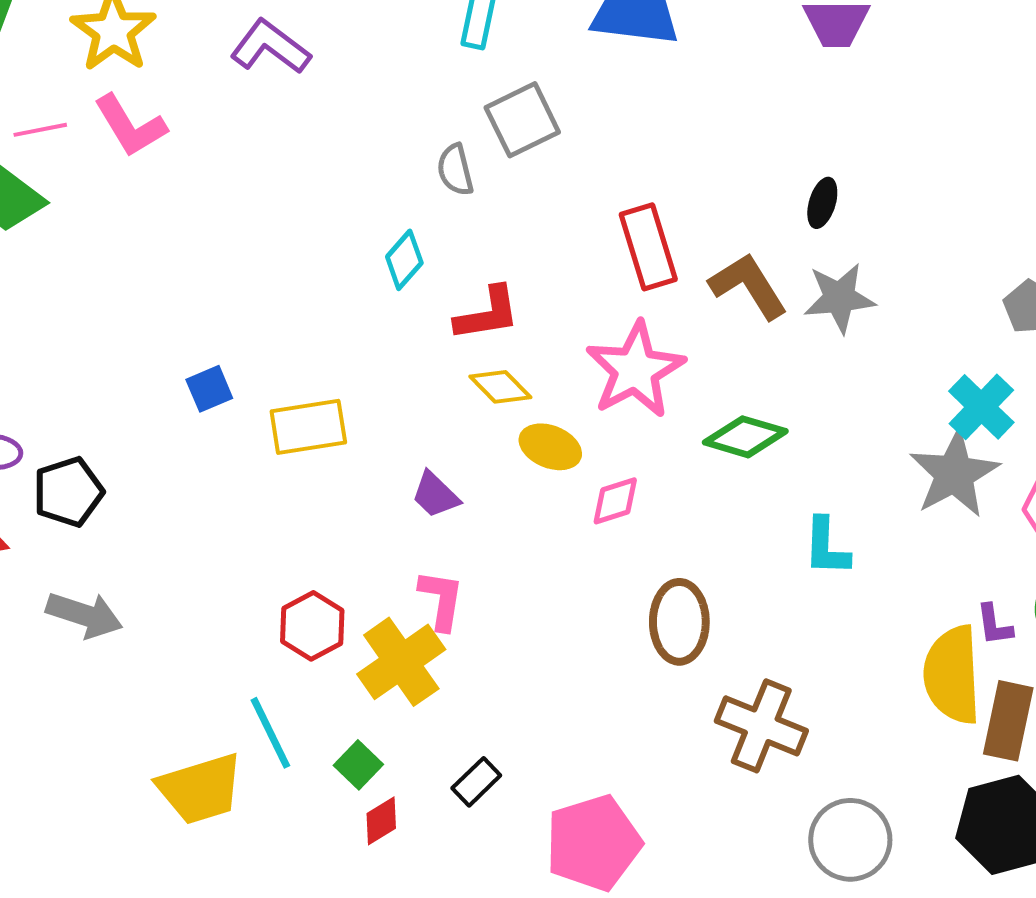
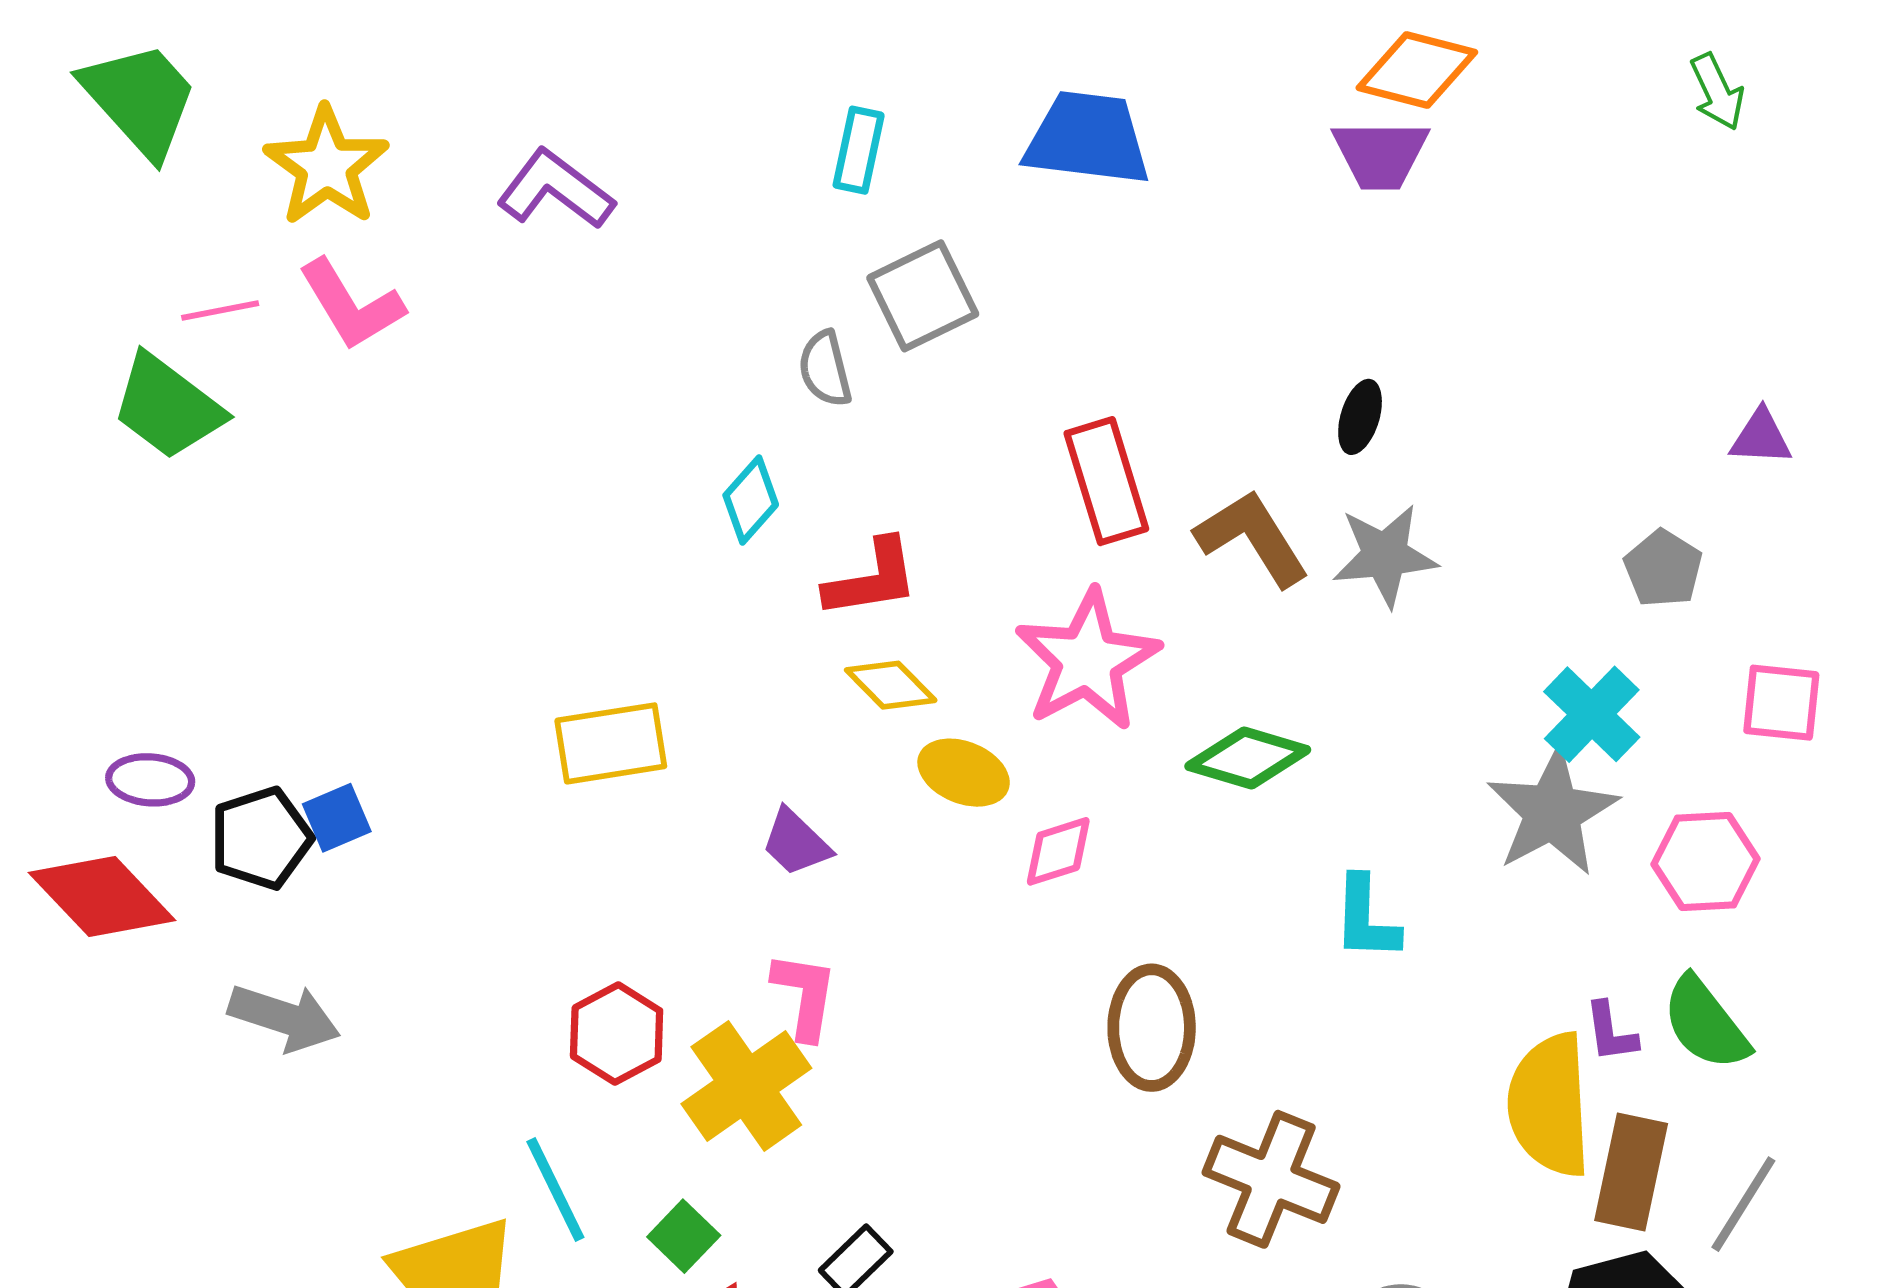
blue square: (209, 389) -> (337, 818), moved

